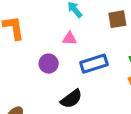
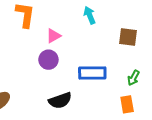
pink triangle: (69, 39) -> (53, 36), moved, turned -49

